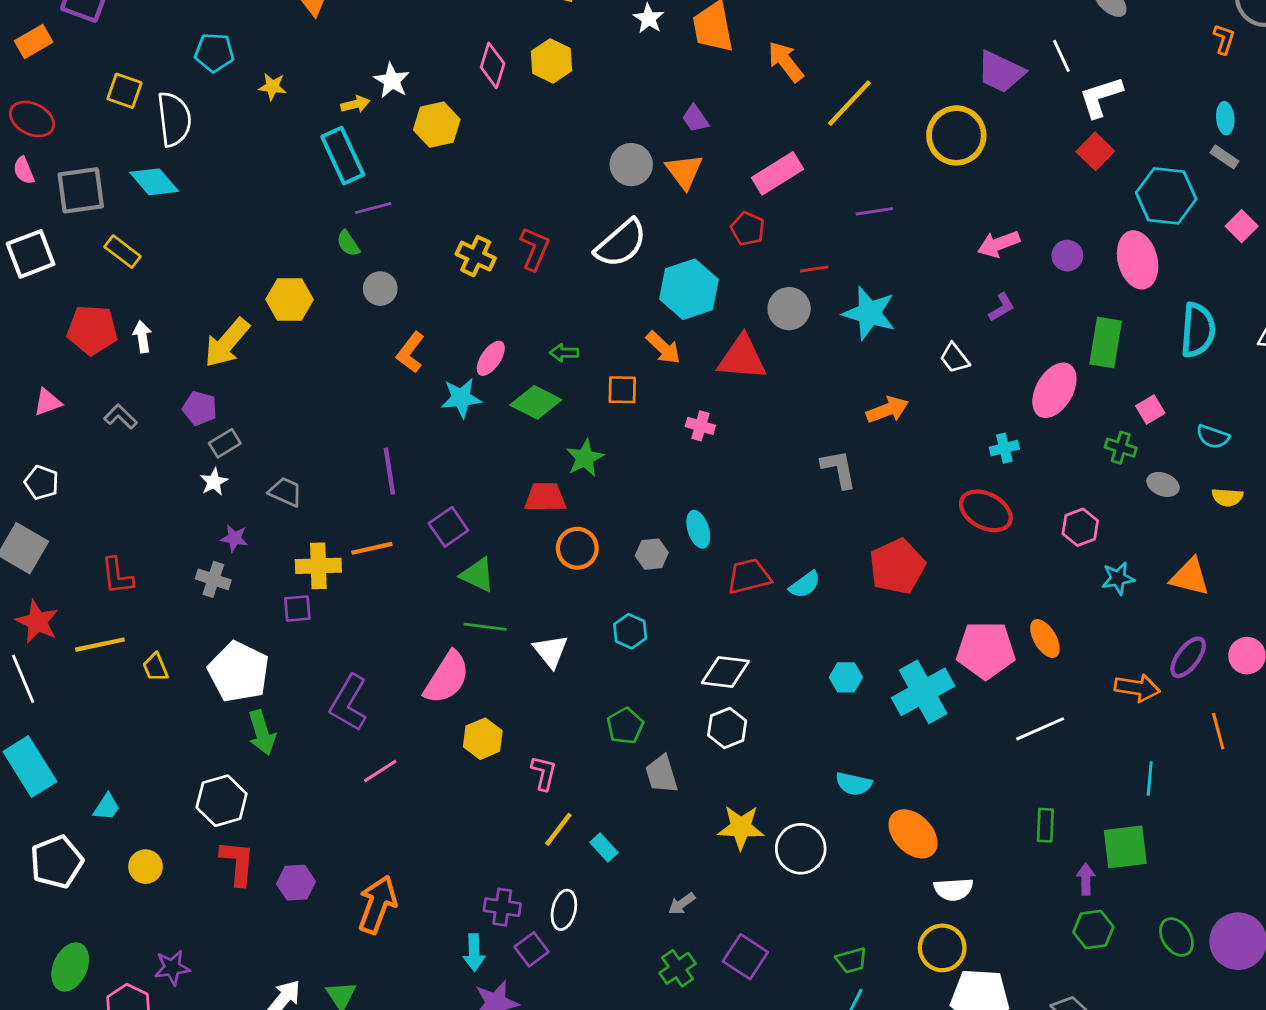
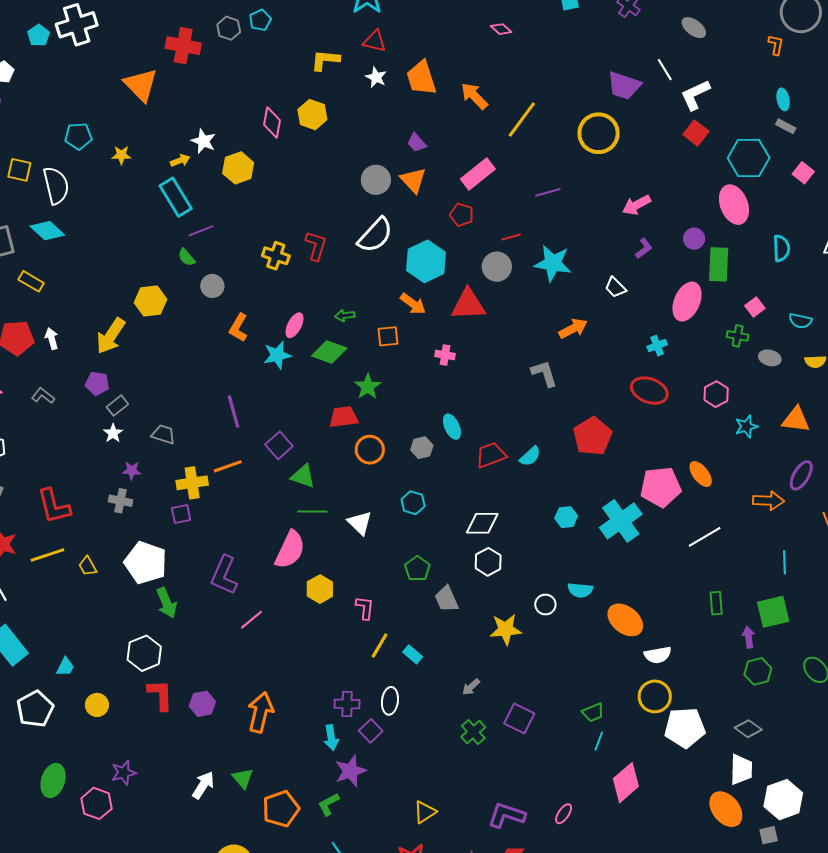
purple circle: (1067, 256) -> (694, 239), moved
cyan semicircle: (1198, 330) -> (781, 248), size x0.7
red L-shape: (117, 576) -> (54, 506), size x1.4
white circle: (801, 849) -> (545, 605), moved, size x0.6

